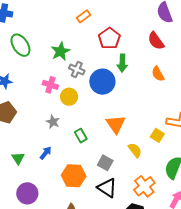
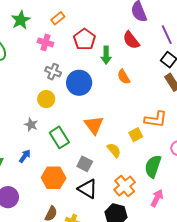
green star: (61, 51) -> (21, 20), moved
green arrow: (122, 63) -> (106, 55), moved
orange semicircle: (158, 74) -> (124, 77), moved
pink cross: (50, 85) -> (45, 42), moved
yellow square: (157, 135) -> (136, 135), turned 32
green rectangle: (81, 136) -> (59, 137), size x1.5

